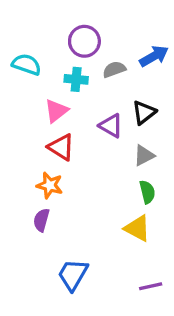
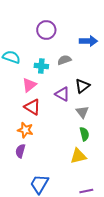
purple circle: (84, 41) -> (46, 30), moved
blue arrow: (154, 56) -> (88, 41), moved, turned 30
gray triangle: (144, 155) -> (82, 112), turned -40
yellow triangle: (137, 228) -> (78, 156), turned -42

